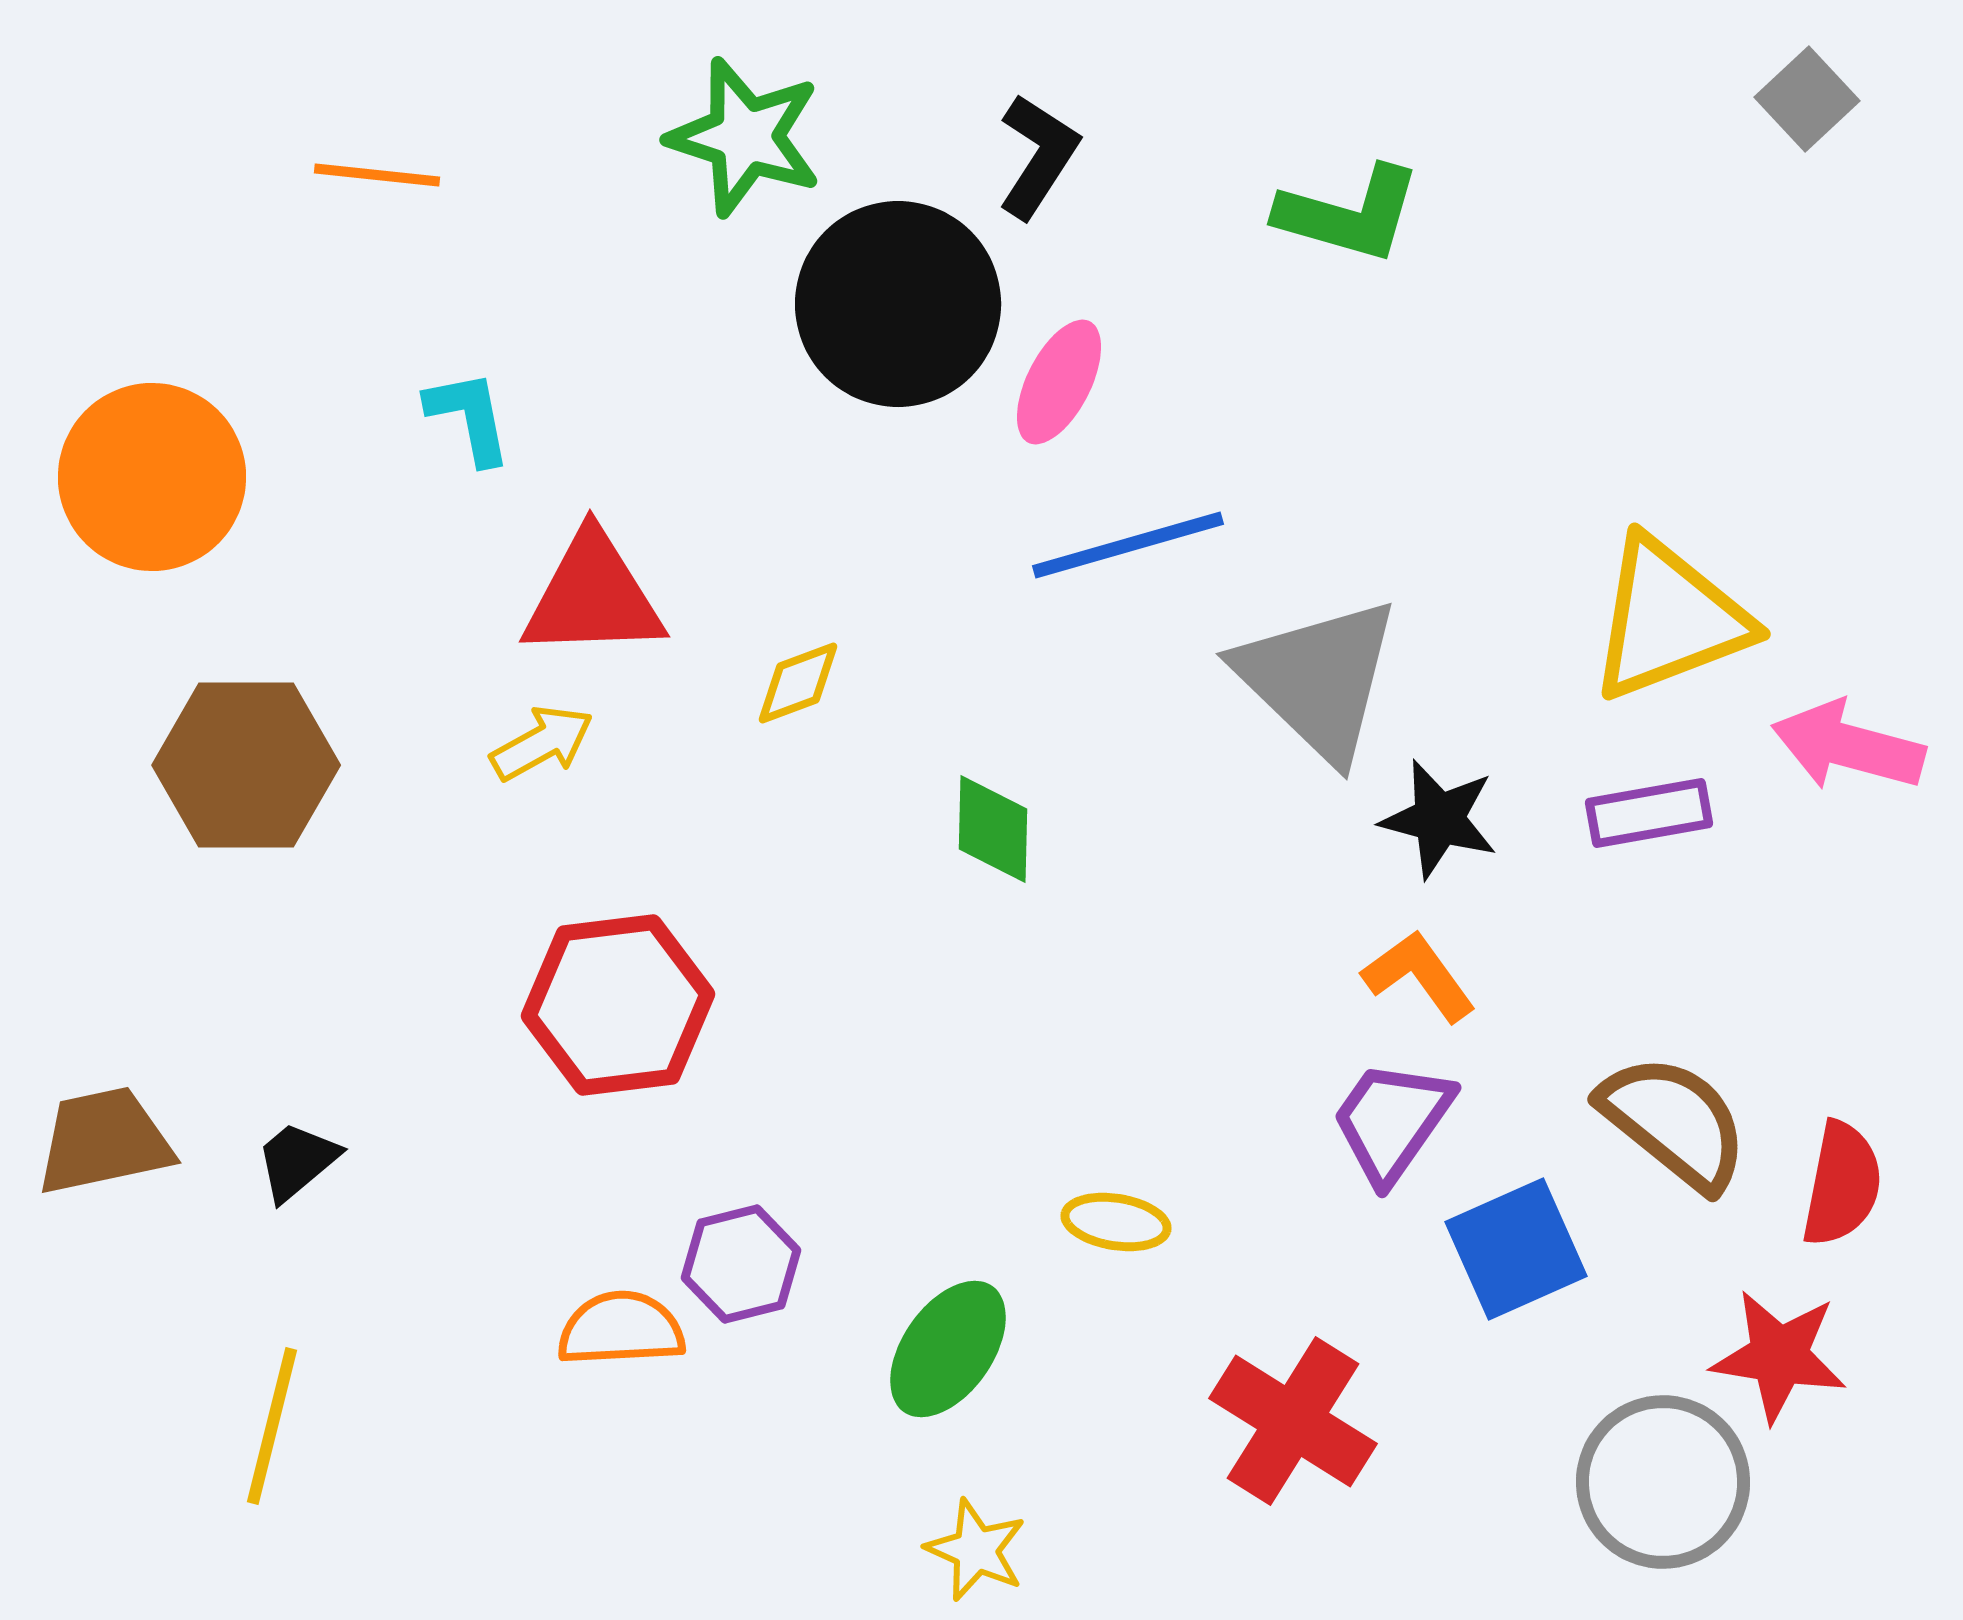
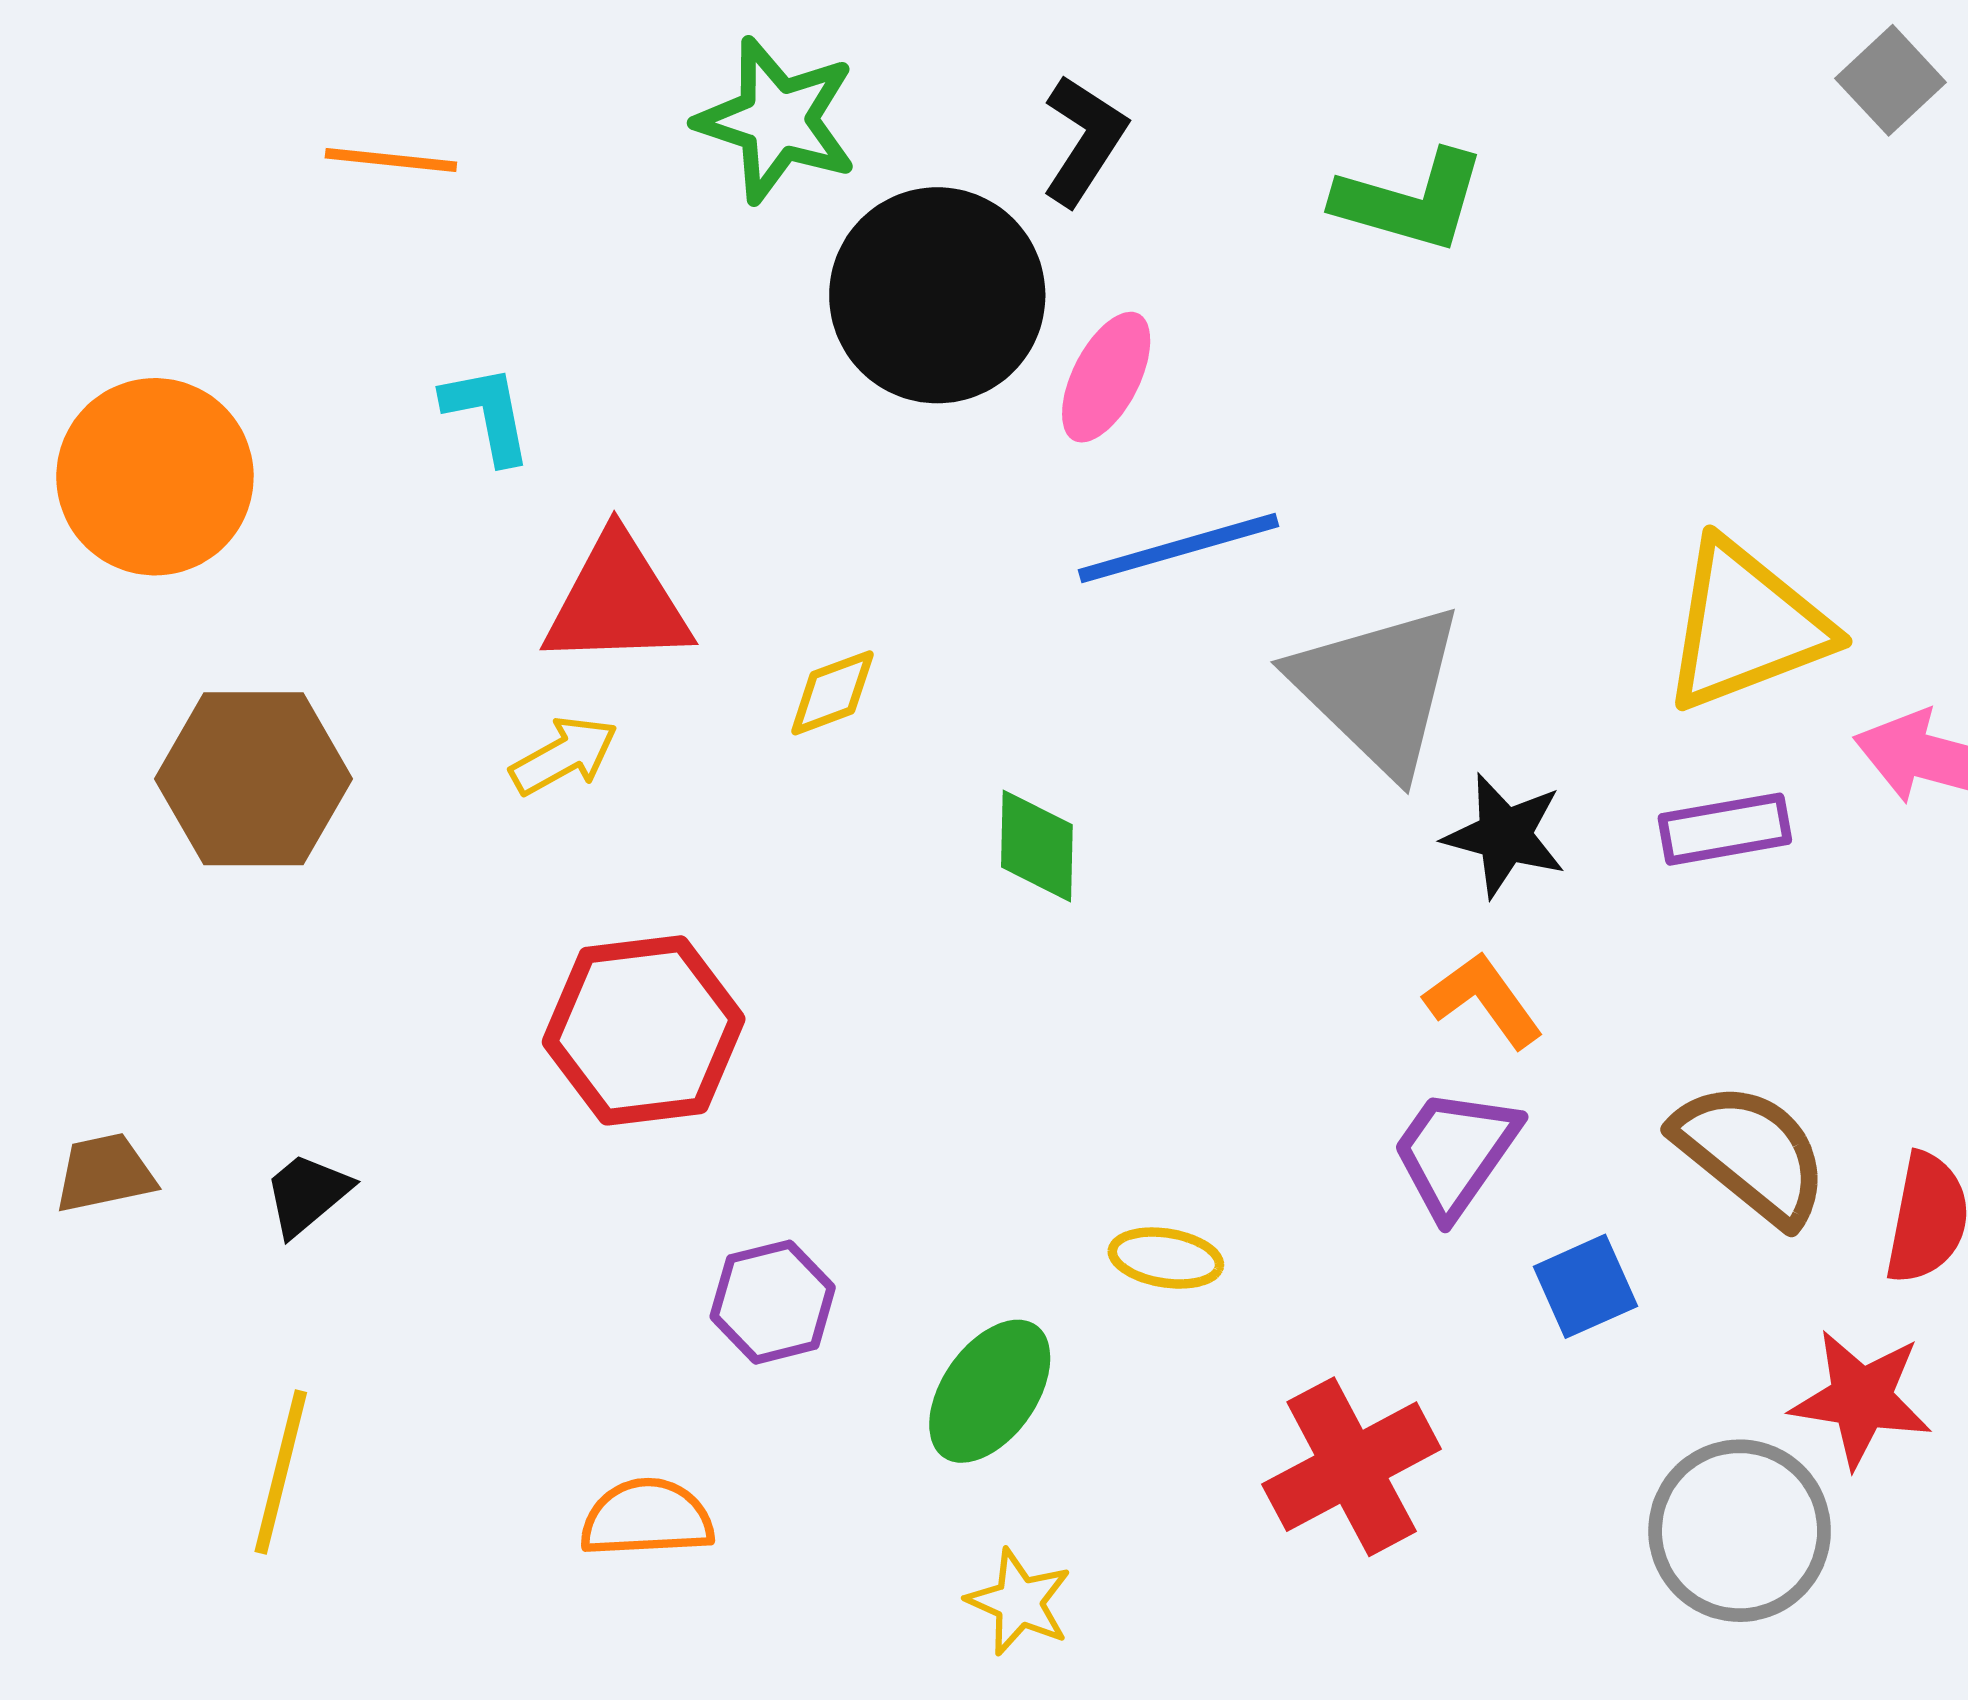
brown trapezoid: (104, 1141) -> (105, 1173), size x0.7
blue square: (1516, 1249) -> (1585, 1286), size x0.7
orange semicircle: (621, 1329) -> (647, 1518), moved
red cross: (1293, 1421) -> (1352, 1467), turned 30

